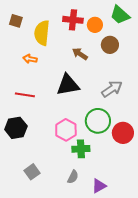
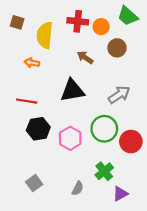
black hexagon: (16, 128) -> (38, 129), moved
green cross: (81, 149) -> (104, 171), moved, turned -36
purple triangle: (99, 186) -> (120, 194), moved

